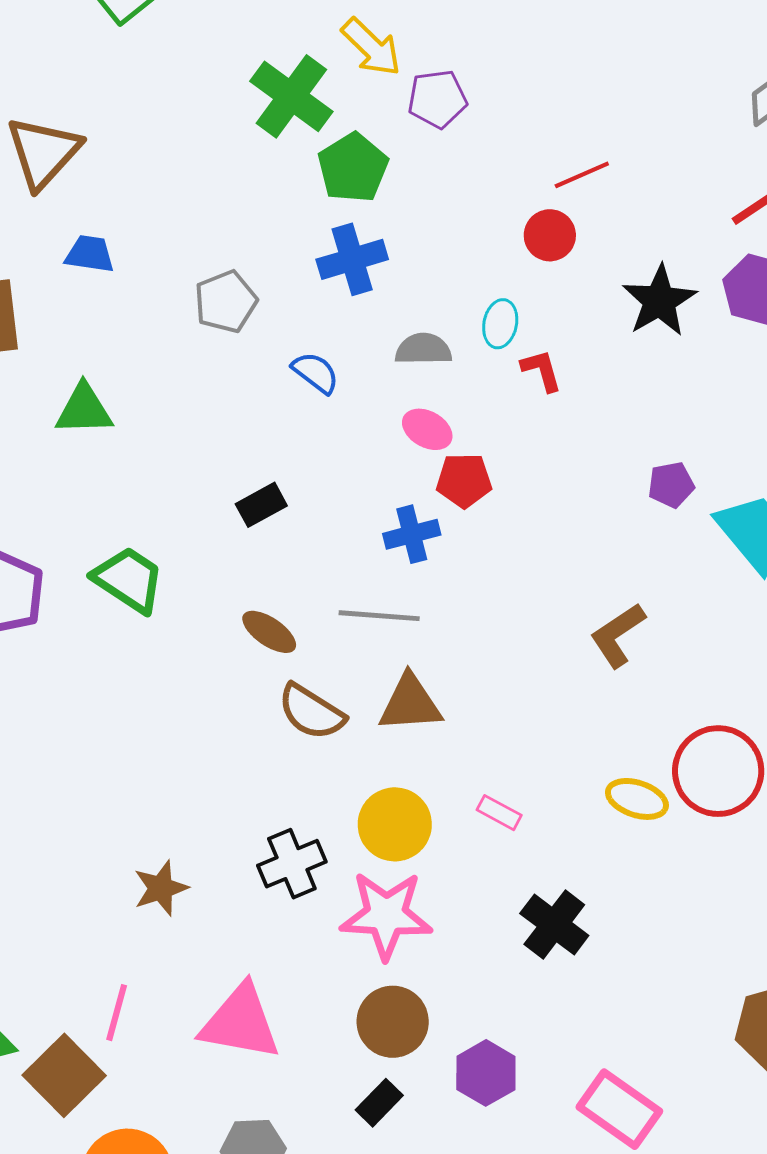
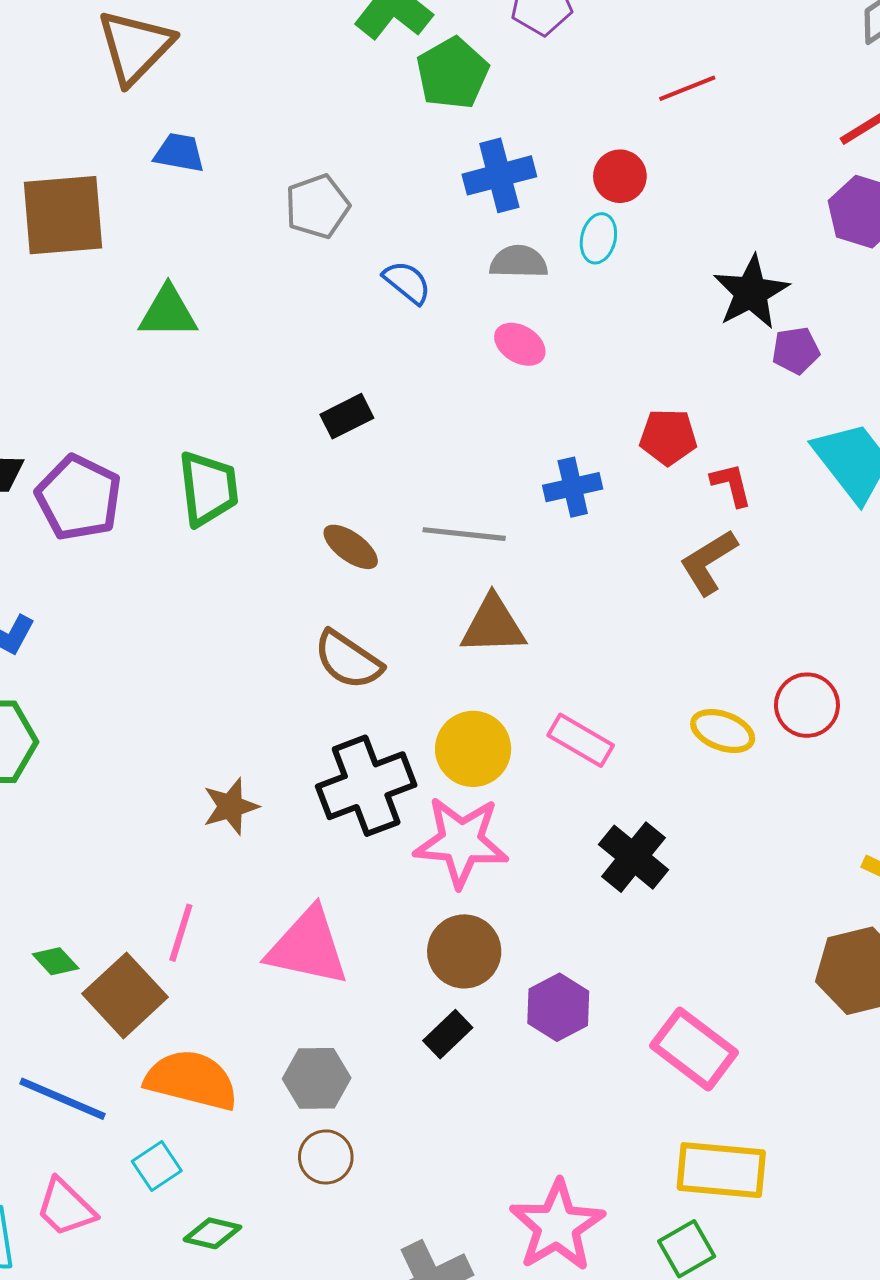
red circle: (550, 235) -> (620, 176), moved
blue cross: (352, 259) -> (499, 175), moved
black star: (659, 301) -> (751, 292), moved
red L-shape: (542, 370) -> (731, 485), moved
red pentagon: (464, 480) -> (668, 437), moved
purple pentagon: (671, 485) -> (796, 350), moved
blue cross: (412, 534) -> (573, 487), moved
green trapezoid: (129, 580) -> (208, 488), turned 48
brown semicircle: (311, 712) -> (348, 660), moved
red circle: (718, 771) -> (807, 705), size x0.7
pink rectangle: (499, 813) -> (581, 740), size x1.4
black cross: (292, 864) -> (366, 786), size x1.4

